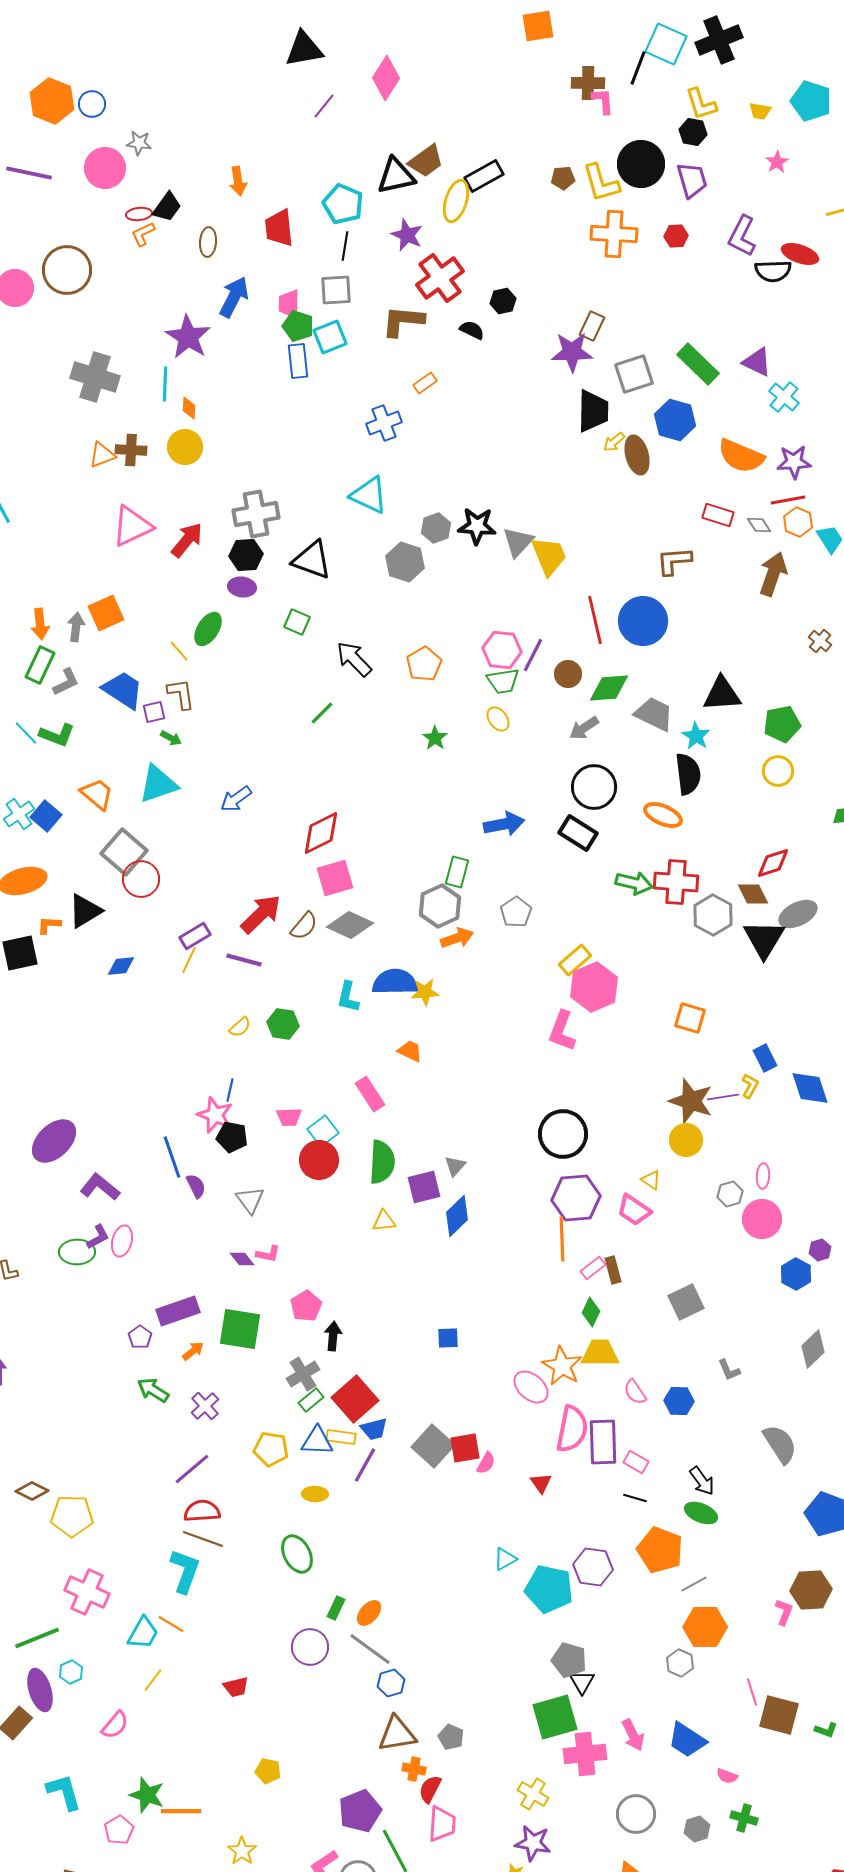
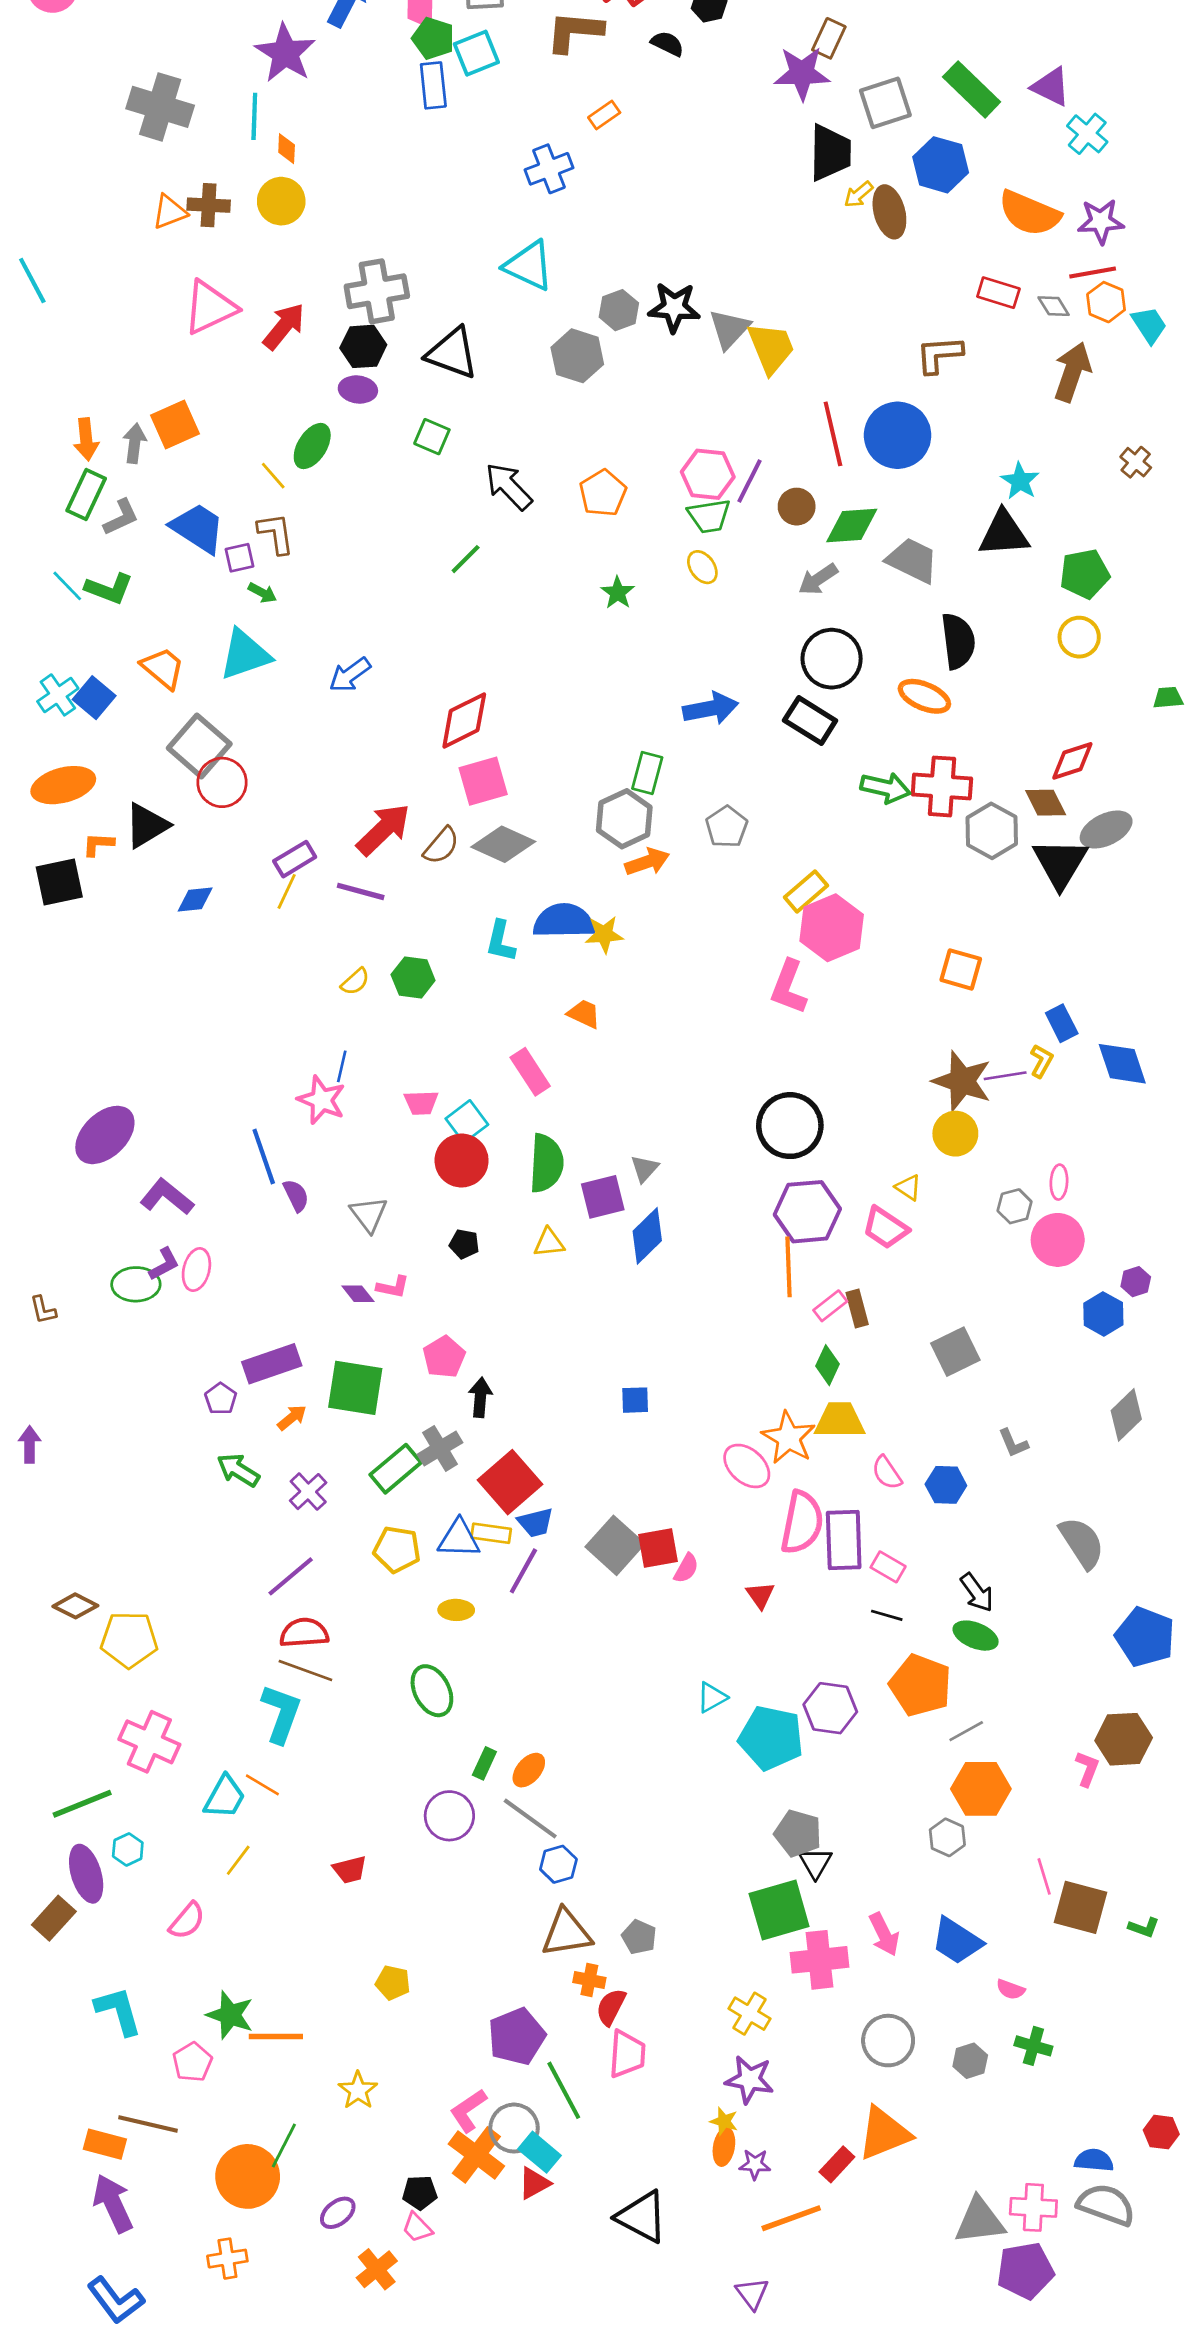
cyan star: (696, 736) -> (1020, 481), moved
black pentagon: (232, 1137) -> (464, 1244), moved, size x0.7
green rectangle: (311, 1400) -> (396, 1469), moved, size x1.5

